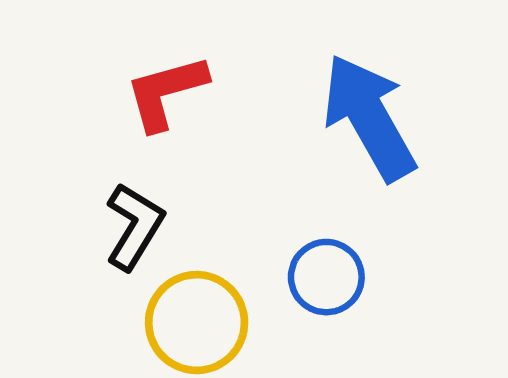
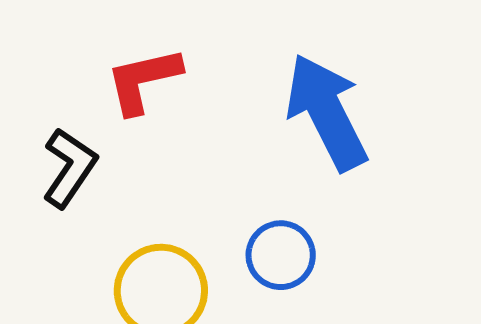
black L-shape: (134, 226) -> (69, 168), moved

